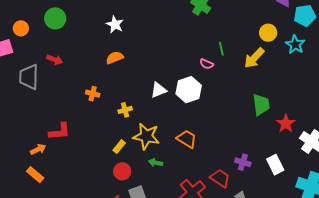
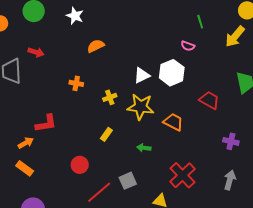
white star: (115, 24) -> (75, 16), moved
green line: (221, 49) -> (200, 22), moved
yellow star: (146, 136) -> (141, 107), moved
red circle: (122, 171) -> (80, 165), moved
red trapezoid: (220, 178) -> (209, 100), moved

